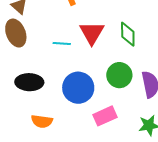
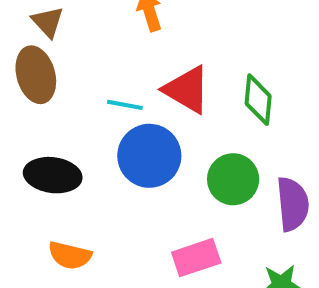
red triangle: (92, 33) -> (187, 90), turned -36
blue circle: (78, 88) -> (149, 156), moved

